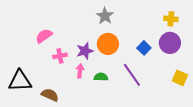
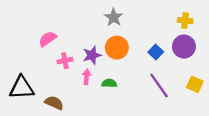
purple line: (132, 75) -> (159, 85), moved

